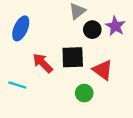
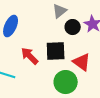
green circle: (84, 93) -> (66, 82), size x1.5

